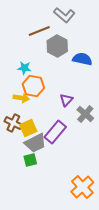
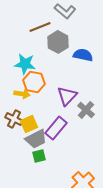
cyan star: (24, 68) -> (25, 64), size x1.5
purple triangle: (66, 100) -> (67, 96), size x1.5
green square: (30, 160) -> (39, 156), moved

